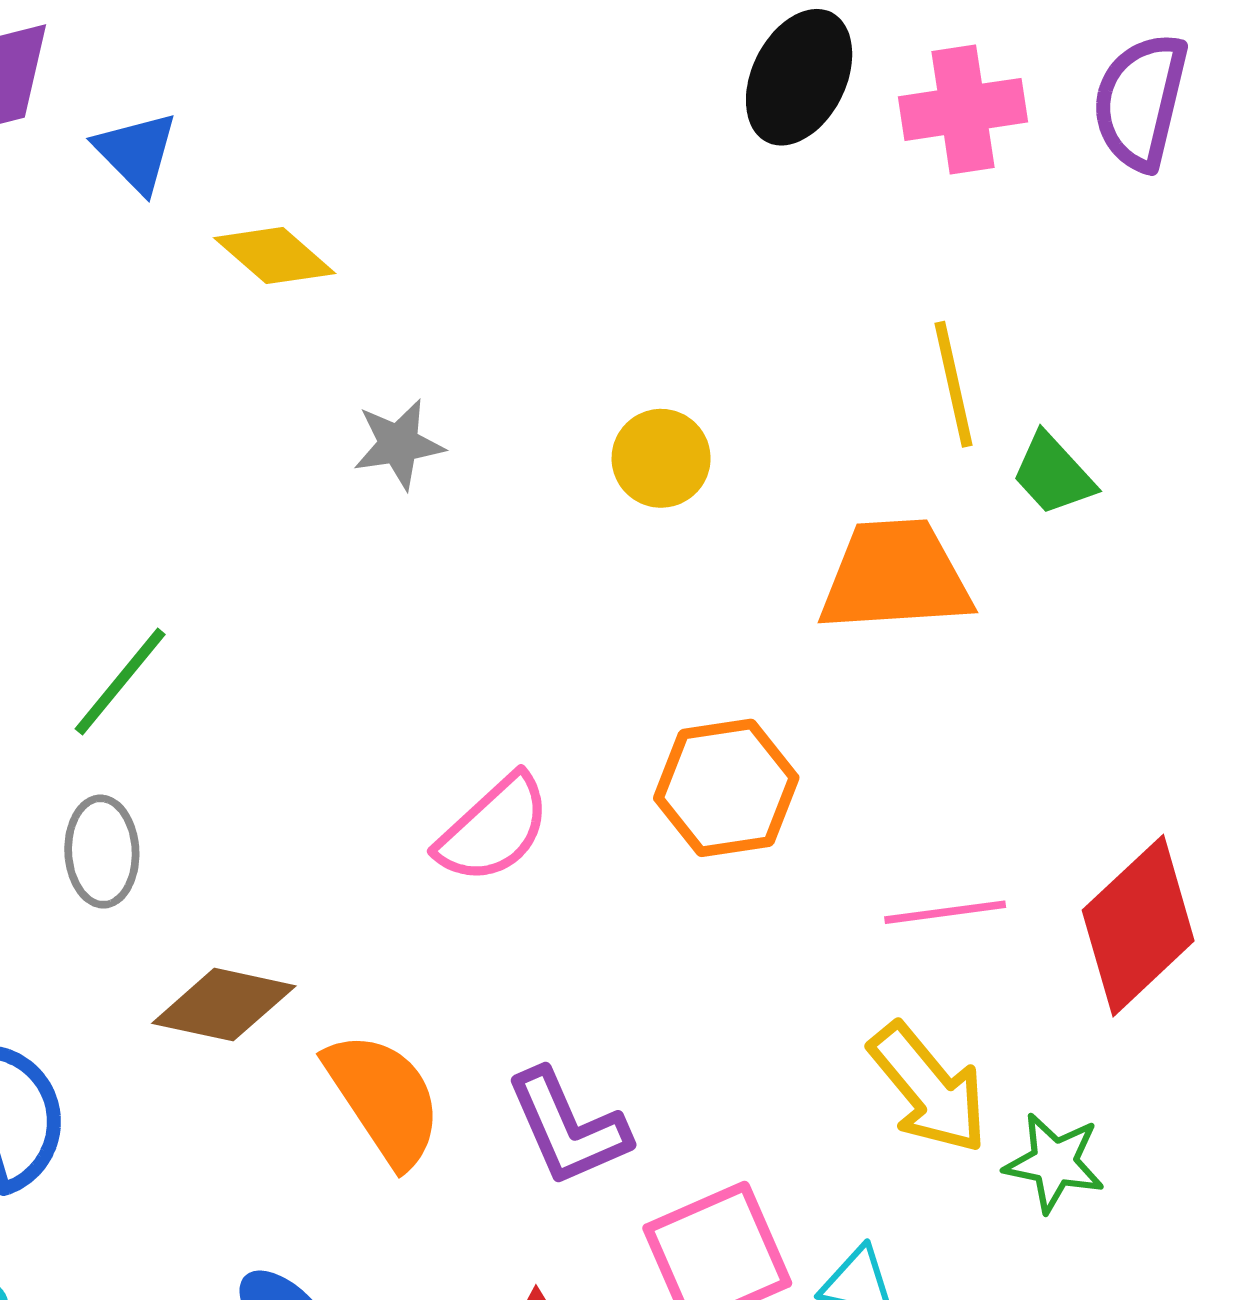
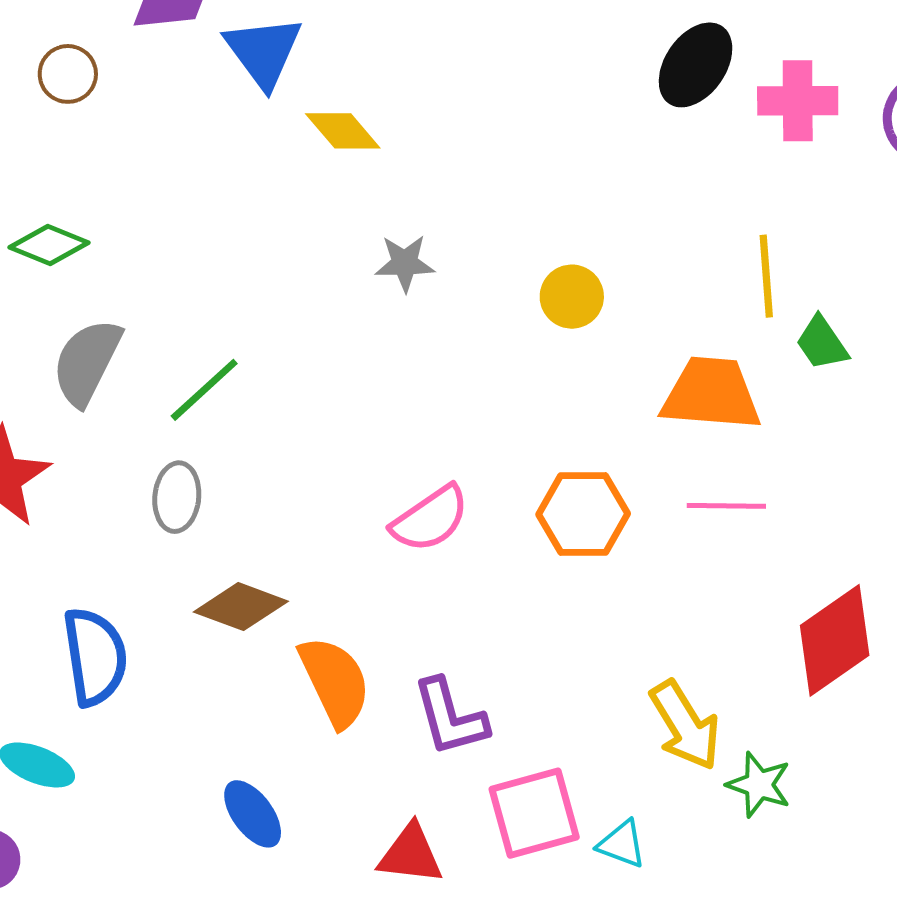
blue triangle: (136, 152) -> (263, 52), size x1.4
pink line: (945, 912) -> (726, 506), moved

